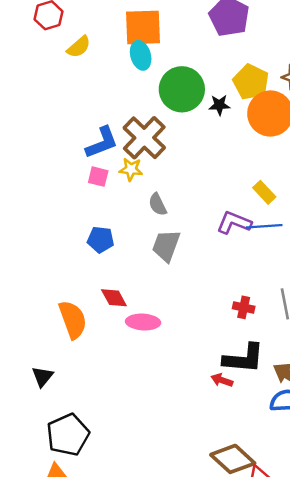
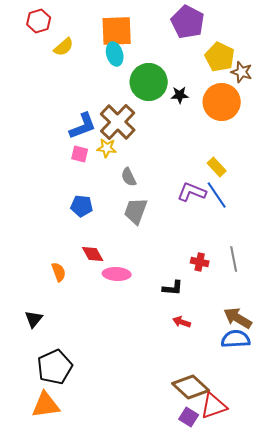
yellow pentagon: (251, 82) -> (220, 57), moved
blue line: (264, 226) -> (217, 195), turned 60
orange semicircle: (73, 320) -> (59, 272), size x0.6
black L-shape: (244, 358) -> (173, 288), moved, size x0.6

